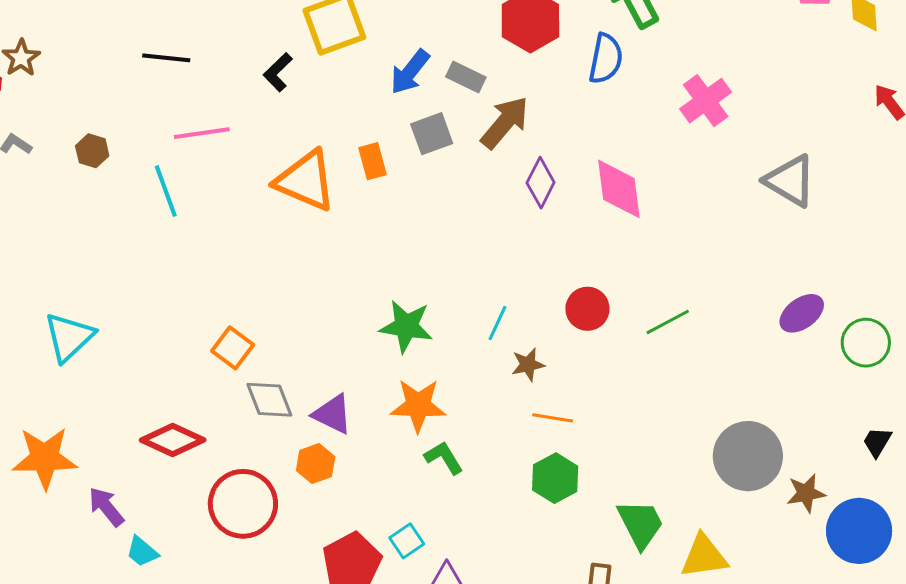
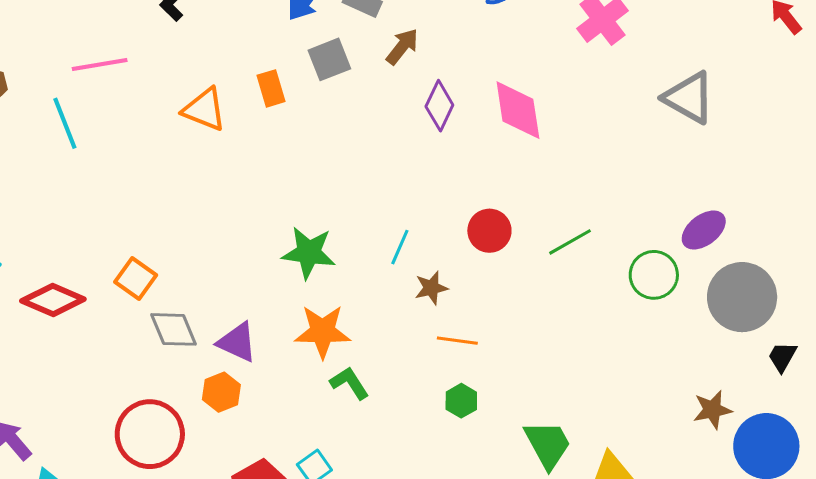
brown arrow: (505, 123) -> (402, 47), size x0.7
orange triangle: (305, 181) -> (204, 109), size x0.7
green circle: (866, 343) -> (654, 275), moved
red diamond: (173, 440) -> (53, 300), moved
gray circle: (748, 456) -> (742, 297), moved
green hexagon: (555, 478) -> (461, 401), size x0.7

